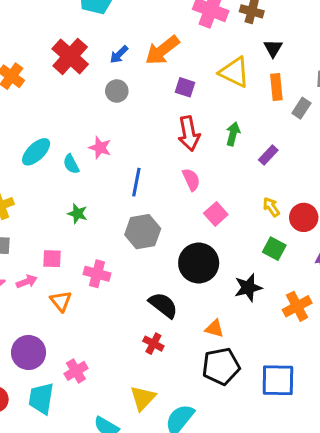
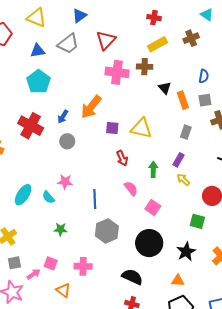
yellow triangle: (234, 72) -> (141, 128), moved
orange rectangle: (276, 87) -> (183, 100), moved
gray rectangle: (301, 108) -> (186, 132), moved
red arrow: (189, 134) -> (122, 158), size x0.7
green arrow: (233, 134) -> (153, 169), moved
yellow arrow: (271, 207) -> (183, 180), moved
pink square: (52, 259) -> (51, 263), turned 32
pink arrow: (27, 282) -> (34, 274), moved
orange triangle: (214, 329) -> (178, 281), moved

